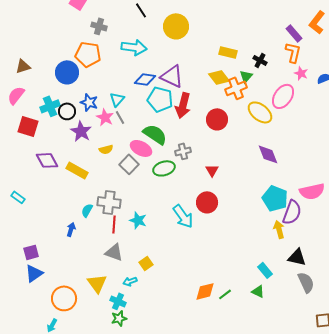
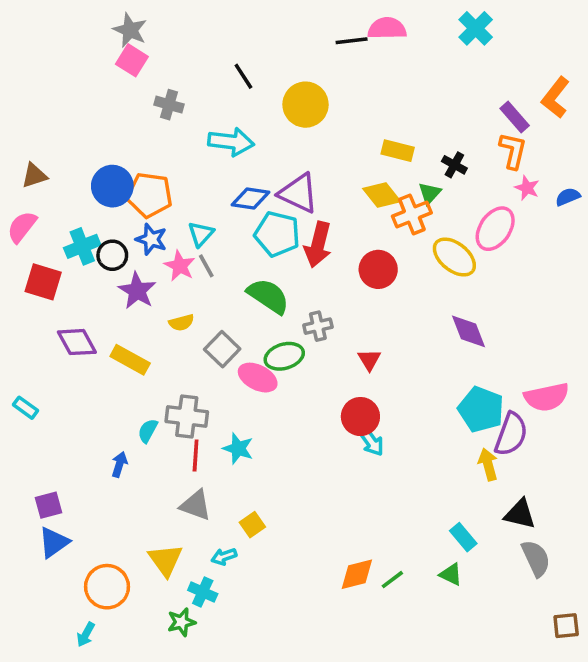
orange pentagon: (88, 54) -> (150, 195), moved
pink ellipse: (141, 148) -> (258, 378), moved
cyan arrow: (183, 216) -> (371, 441), moved, size x0.7
green star: (119, 318) -> (181, 622), moved

